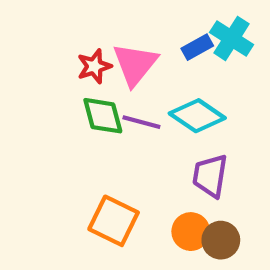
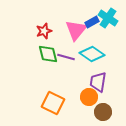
pink triangle: (135, 64) -> (76, 30), moved
orange circle: (191, 232) -> (89, 97), moved

